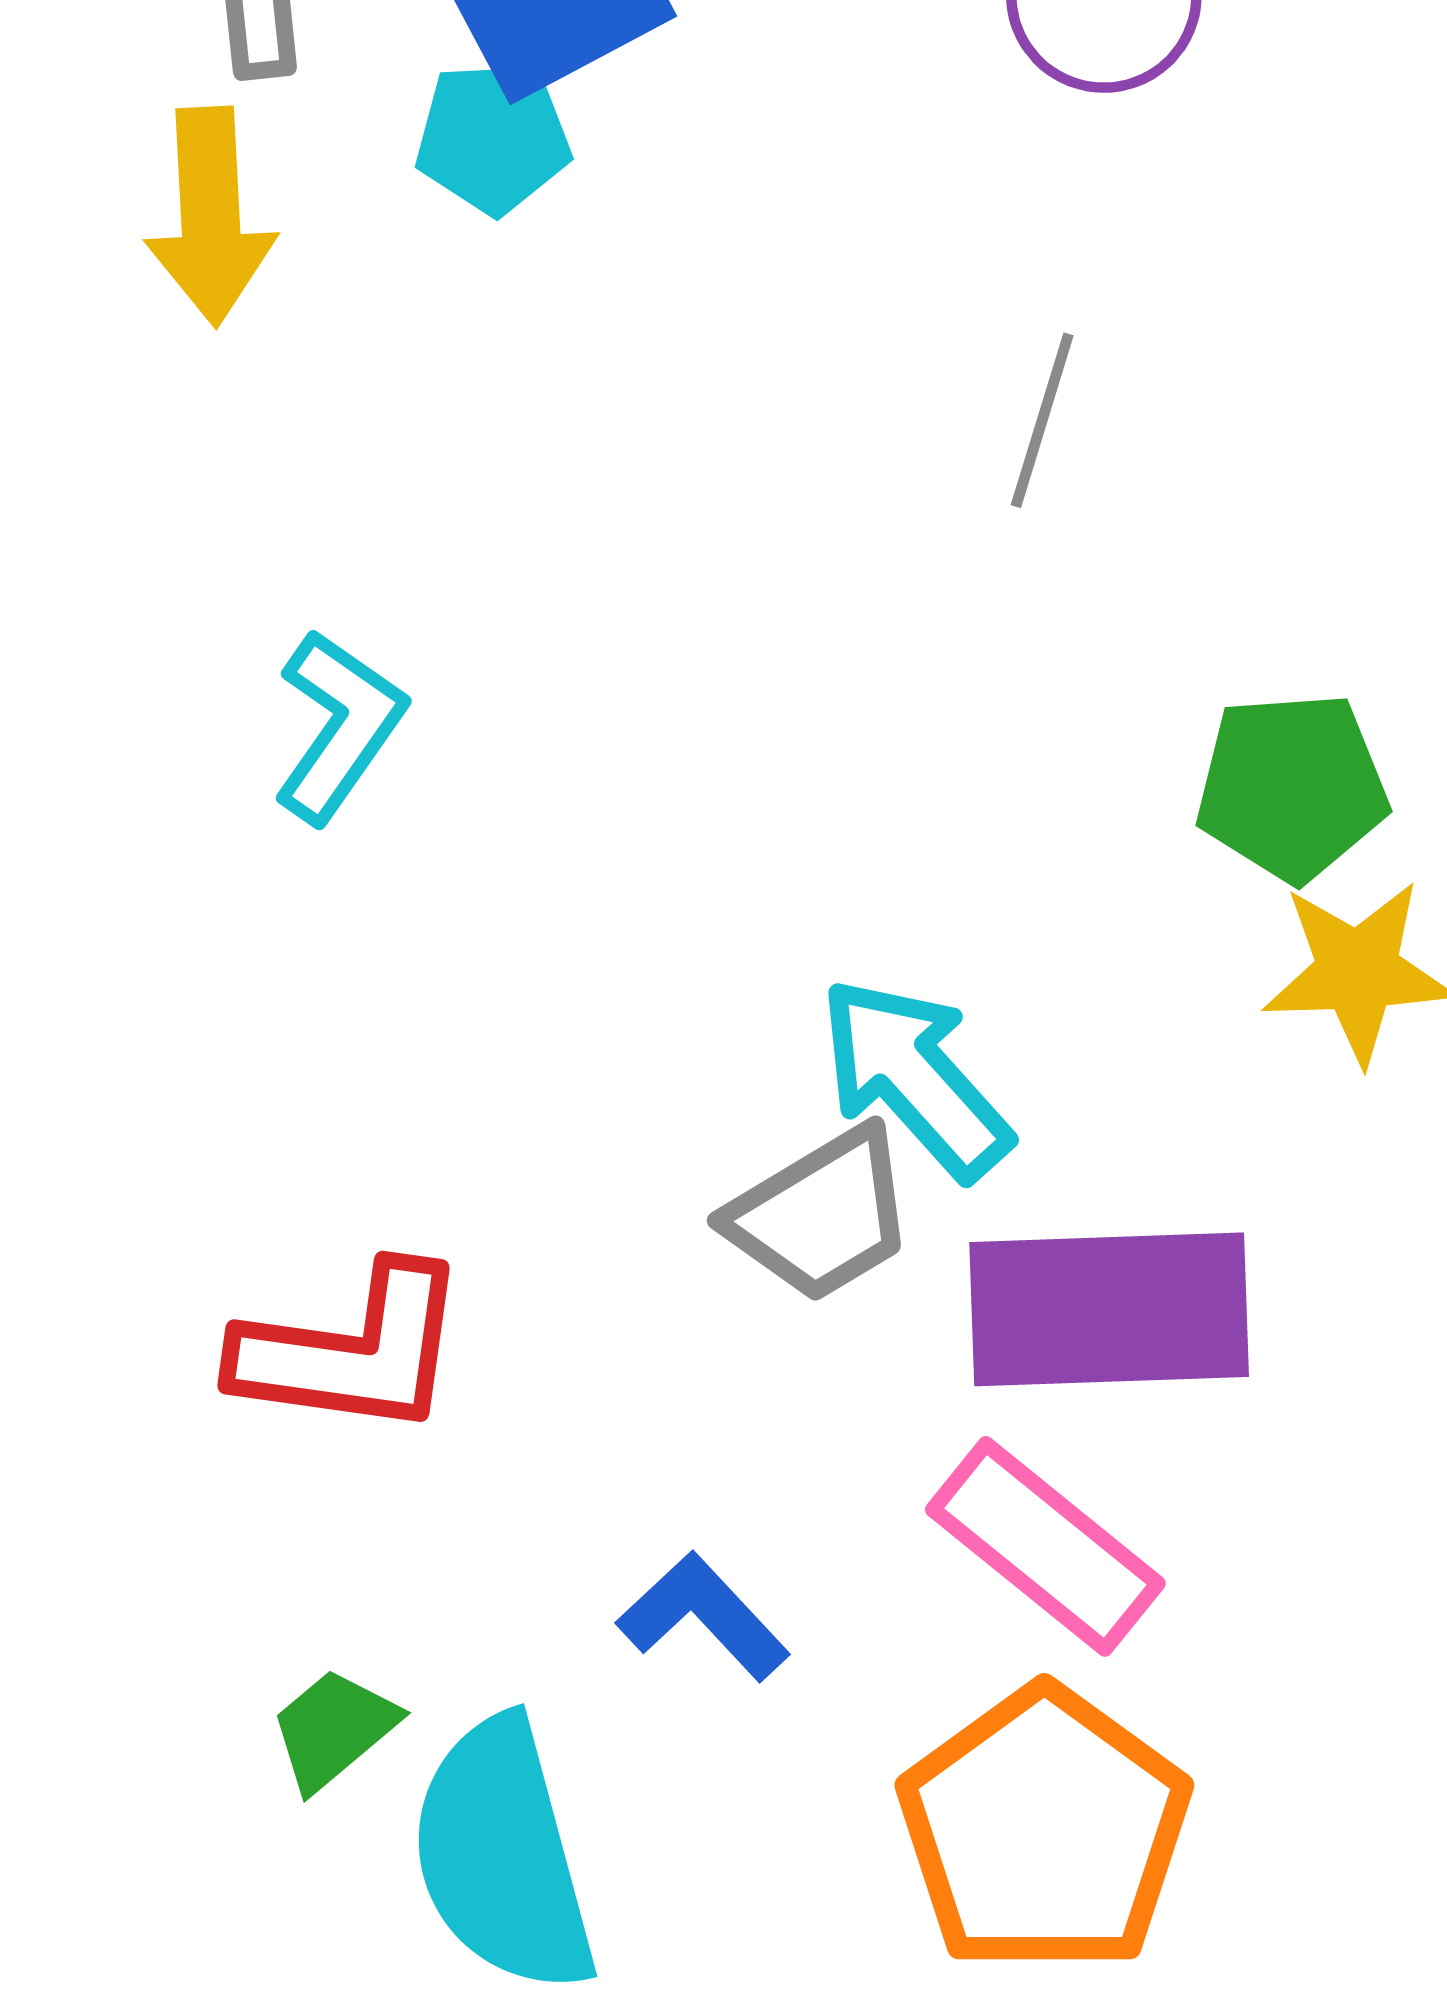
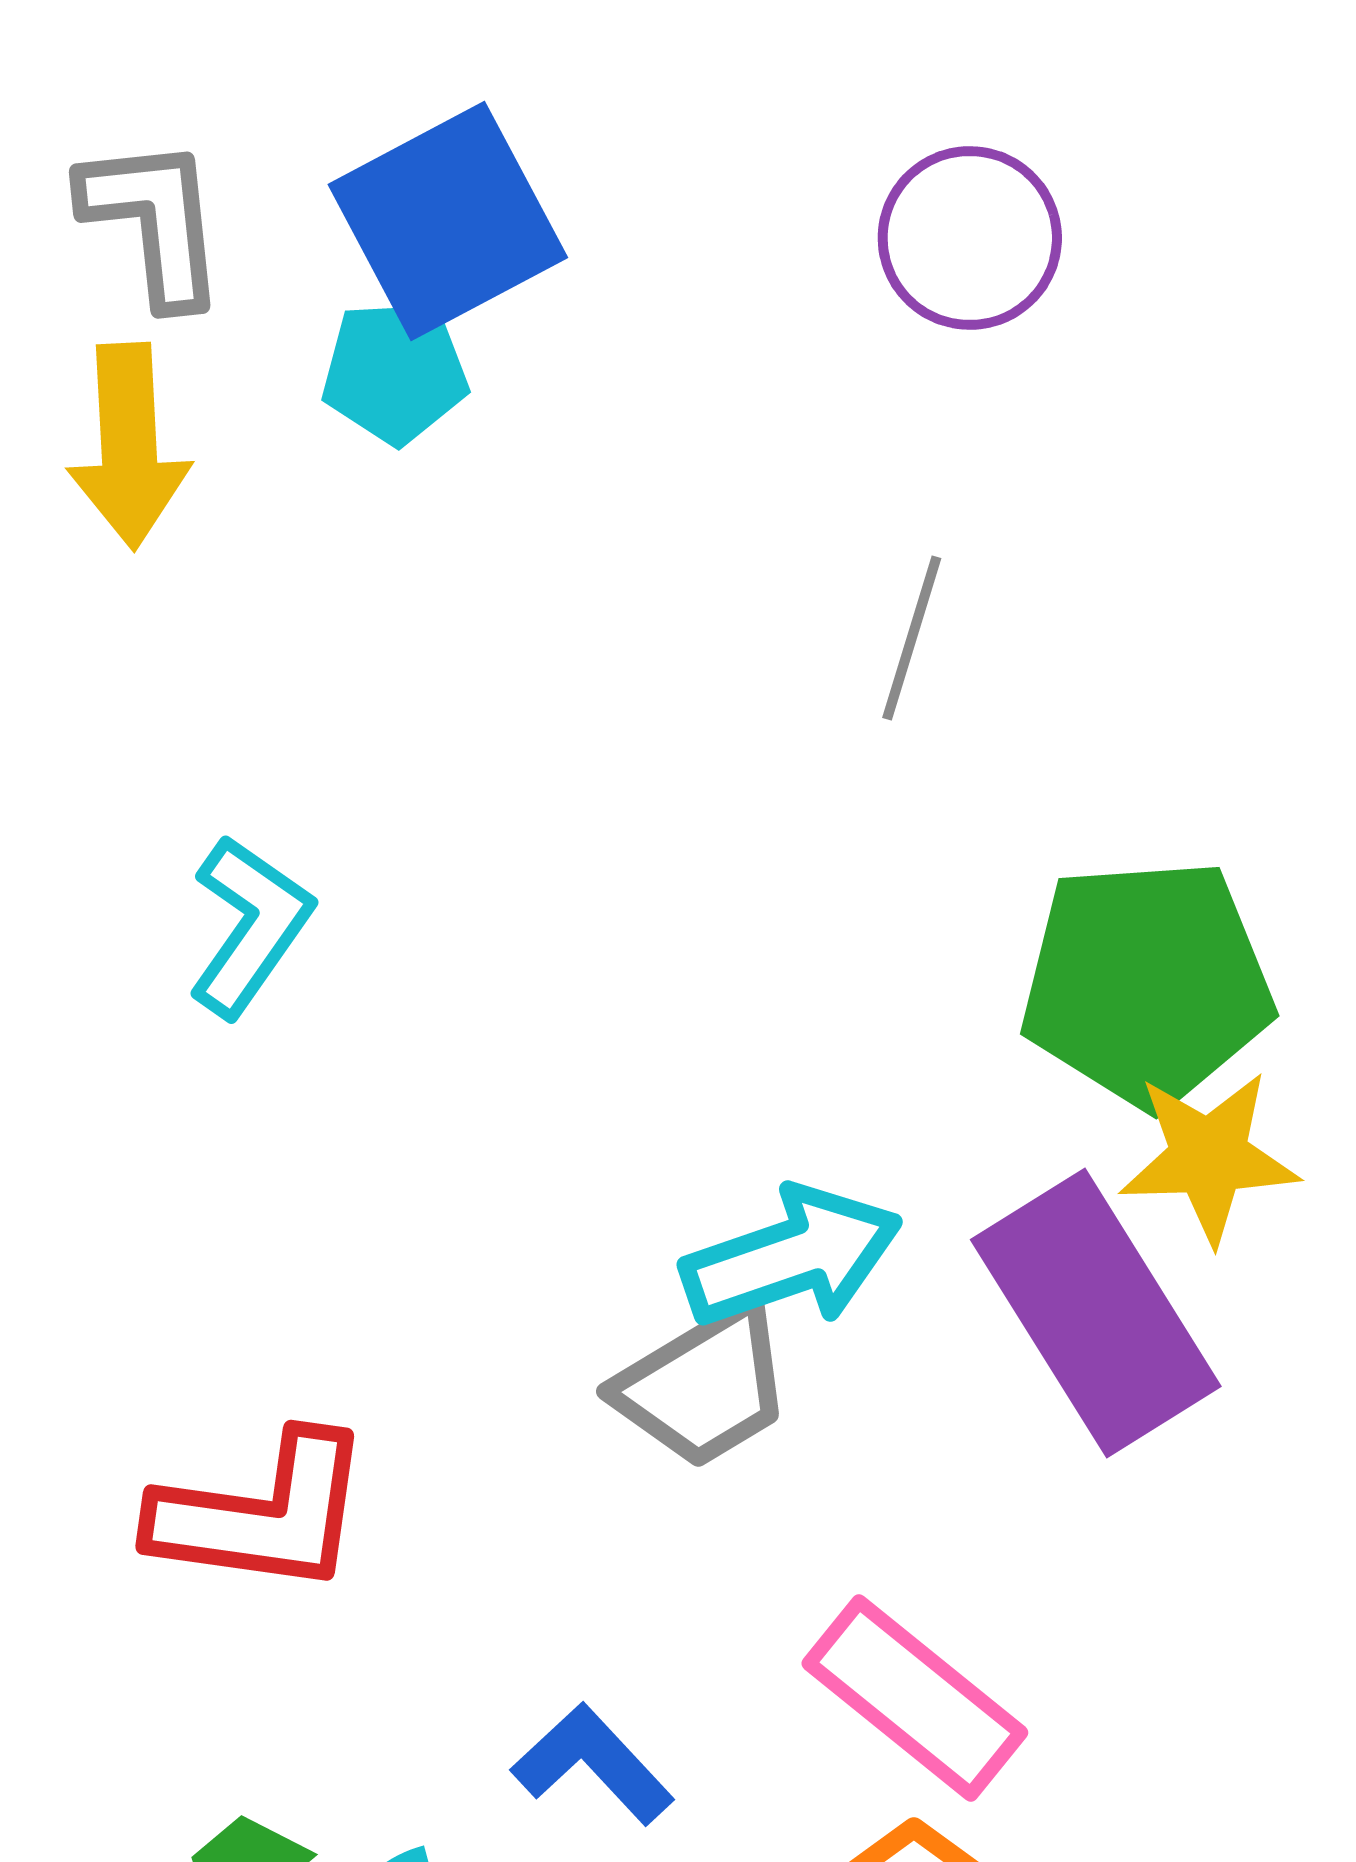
green pentagon: (1292, 787) -> (1147, 983), size x1.4
cyan arrow: (915, 1078) -> (792, 1257), turned 113
purple rectangle: (1109, 1309) -> (1096, 1313), moved, turned 60

